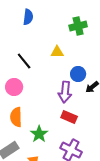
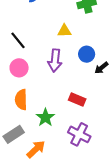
black line: (24, 61) -> (18, 40), moved
purple arrow: (65, 92) -> (55, 60), moved

